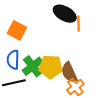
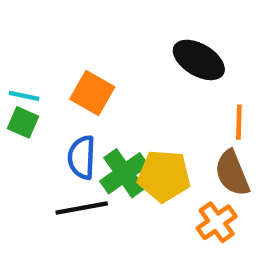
orange line: (78, 24) -> (239, 122), moved
brown semicircle: (69, 72) -> (232, 173), moved

